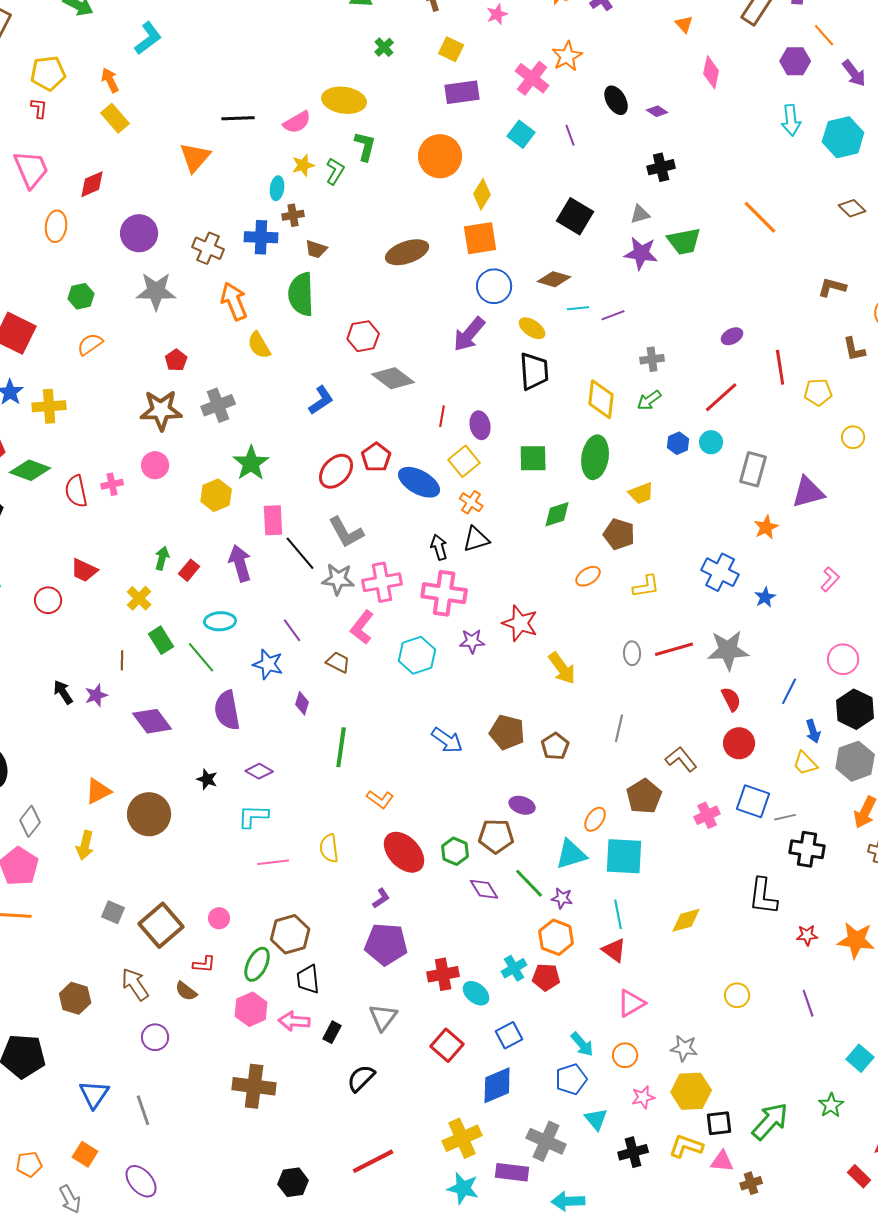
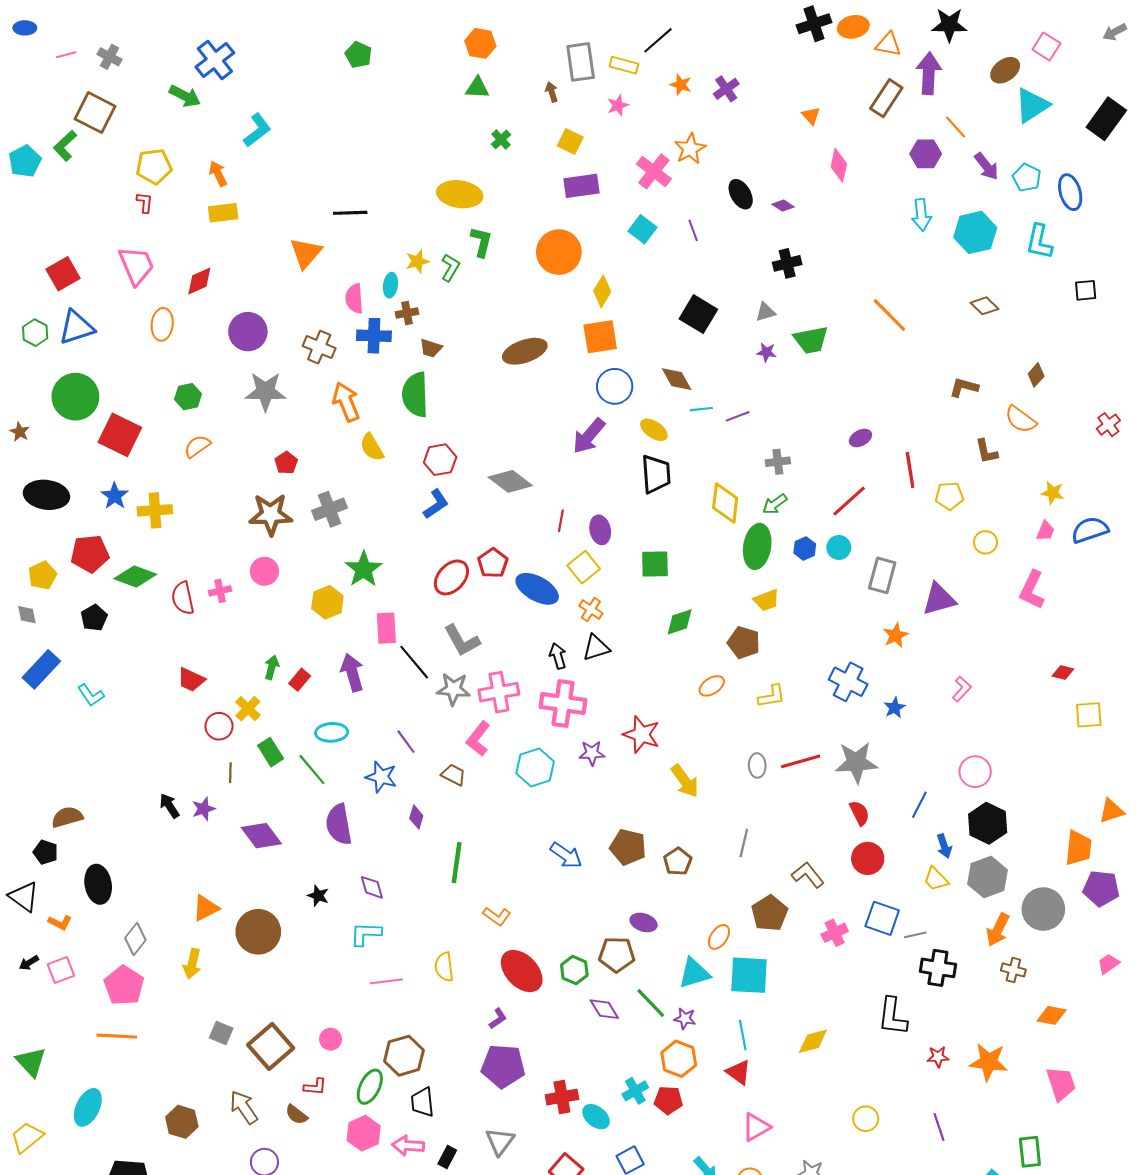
yellow rectangle: (115, 118) -> (223, 213), turned -56
pink semicircle: (297, 122) -> (354, 299), moved, turned 116
purple star: (641, 253) -> (766, 352), size x0.6
brown diamond: (554, 279) -> (677, 379), turned 44
red hexagon: (363, 336) -> (440, 460), moved
green ellipse: (595, 457) -> (757, 546), moved
red circle: (48, 600) -> (219, 726), moved
purple diamond: (259, 771) -> (372, 887), turned 44

